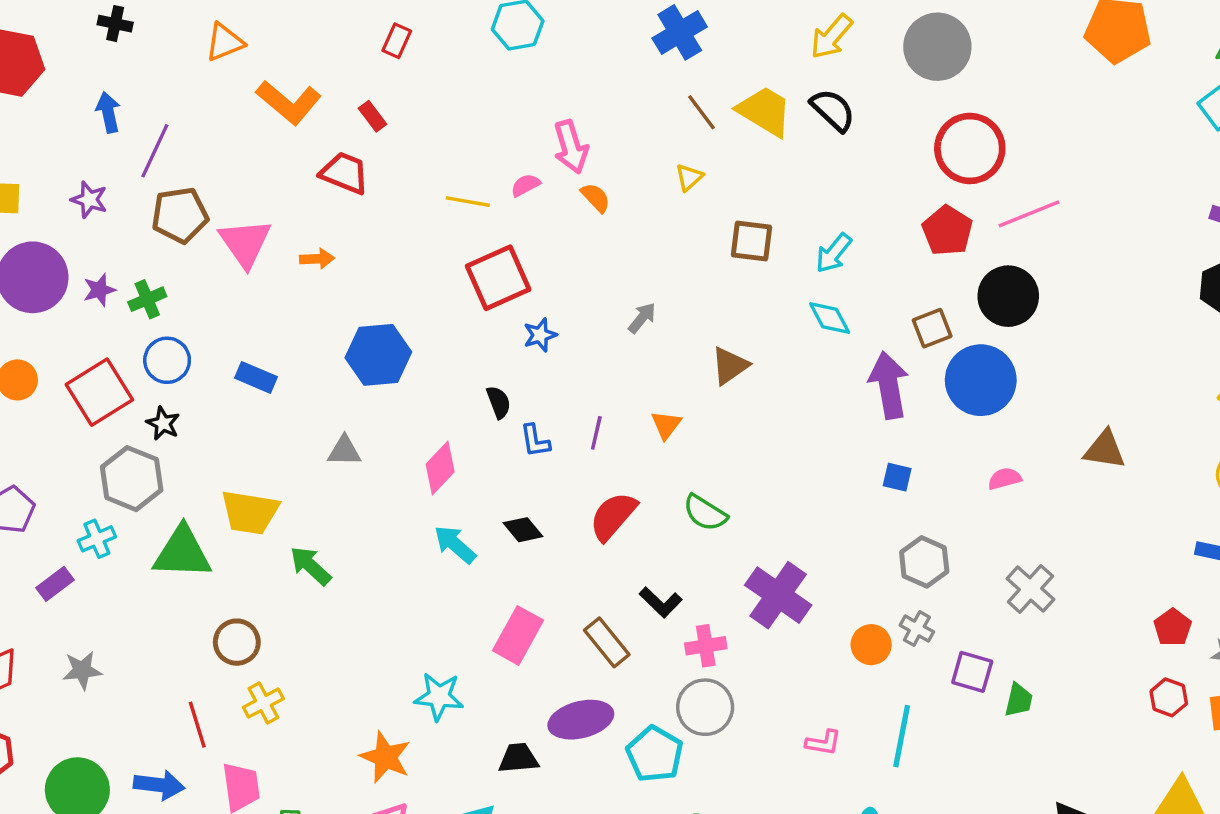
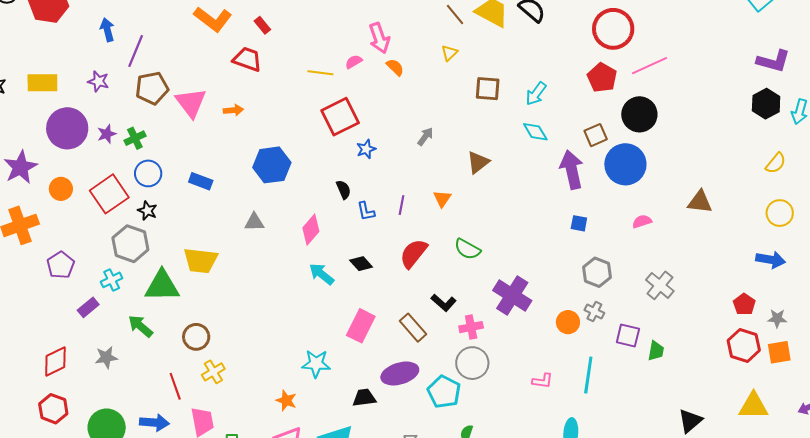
green arrow: (310, 566) -> (140, 326), moved
red hexagon: (1169, 697) -> (744, 345), size x1.5
orange star: (385, 757) -> (286, 400), size x0.7

